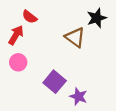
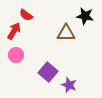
black star: (97, 18) -> (85, 16), turned 30
brown triangle: (75, 37) -> (66, 33), turned -36

